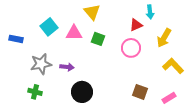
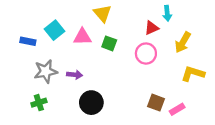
blue rectangle: (16, 39) -> (28, 41), moved
yellow L-shape: (173, 66) -> (193, 74), turned -30
green cross: (35, 92) -> (39, 103), turned -32
pink rectangle: (169, 98) -> (177, 109), moved

